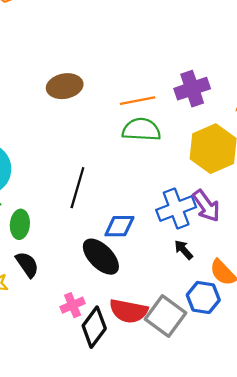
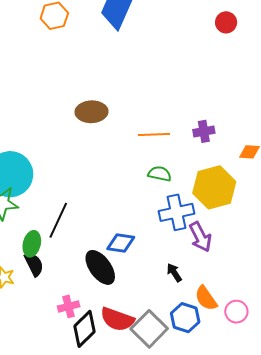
purple cross: (192, 89) -> (204, 131), size x0.7
green semicircle: (141, 130) -> (160, 174), moved, size x0.7
black line: (77, 188) -> (58, 220), moved
blue cross: (176, 208) -> (176, 212), moved
green ellipse: (20, 224) -> (32, 244), moved

